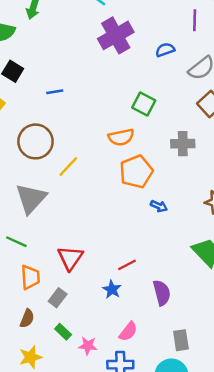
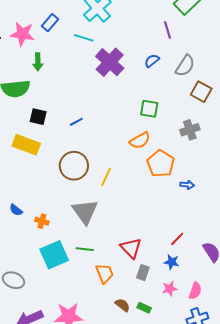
gray rectangle: (58, 298) -> (143, 273), moved
brown semicircle: (27, 318) -> (123, 305), moved, turned -56
pink star: (88, 346) -> (170, 289), moved

